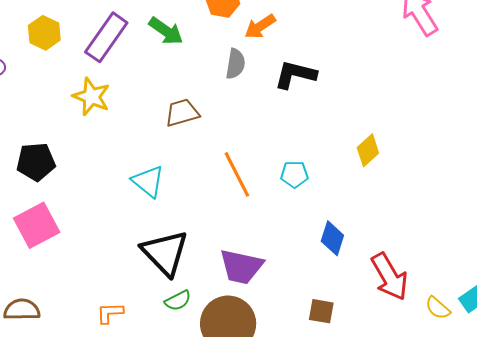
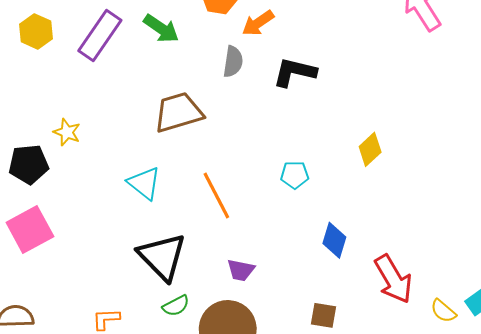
yellow star: (91, 97) -> (67, 132), moved, size x0.7
brown trapezoid: (182, 113) -> (178, 112), size x1.4
orange line: (237, 174) -> (216, 196), moved
purple trapezoid: (241, 267) -> (241, 270), size x0.6

